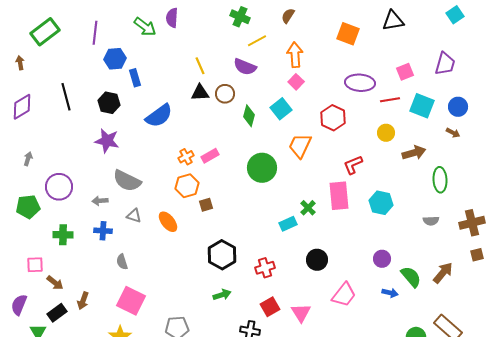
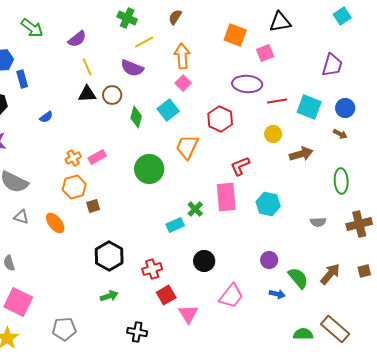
purple semicircle: (172, 18) -> (77, 39), moved, turned -132
pink square: (405, 72) -> (265, 53), moved
blue semicircle: (159, 116) -> (46, 117), size x0.5
green ellipse: (440, 180) -> (341, 181), moved
brown square: (477, 255) -> (364, 271), moved
red square: (270, 307) -> (166, 295), moved

